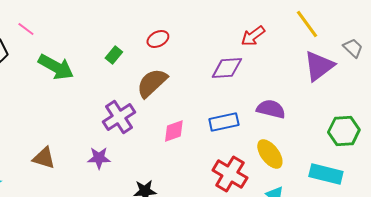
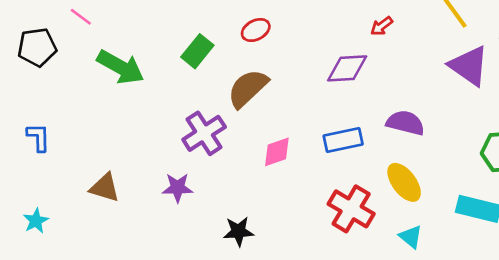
red arrow: (253, 36) -> (382, 26), size x0.7
green rectangle: (114, 55) -> (197, 51), size x1.4
purple triangle: (319, 66) -> (469, 66), turned -48

